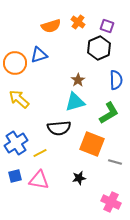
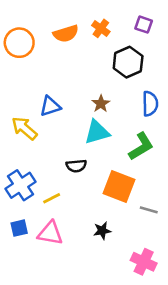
purple square: (107, 26) -> (144, 25), moved
blue triangle: (39, 55) -> (50, 106), moved
orange circle: (15, 63) -> (19, 43), moved
black semicircle: (59, 128) -> (76, 166), size x0.7

